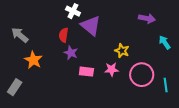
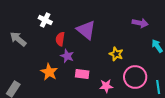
white cross: (73, 11) -> (45, 20), moved
orange star: (33, 60) -> (49, 72), moved
pink star: (111, 69) -> (106, 86), moved

